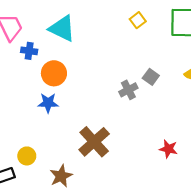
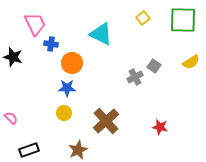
cyan triangle: (62, 28) -> (101, 34), moved
red star: (168, 149) -> (160, 127), moved
yellow circle: (27, 156) -> (64, 113), moved

